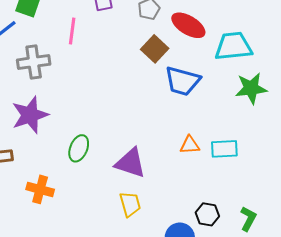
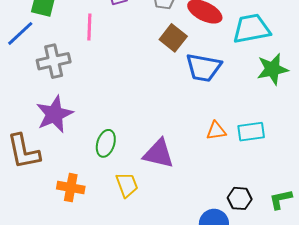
yellow trapezoid: (130, 204) -> (127, 185), moved
green L-shape: (248, 219) -> (281, 199), turned -125

